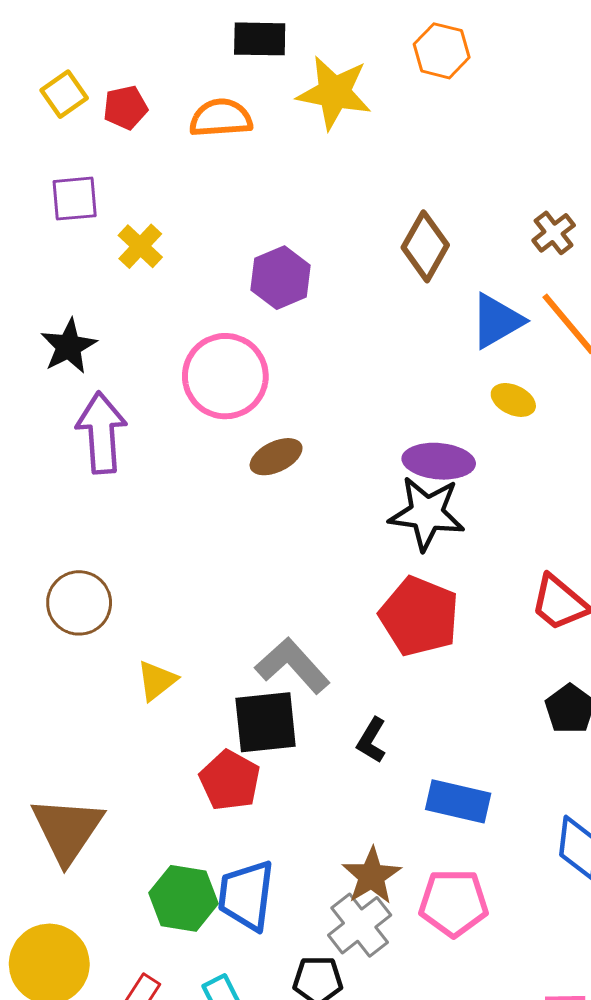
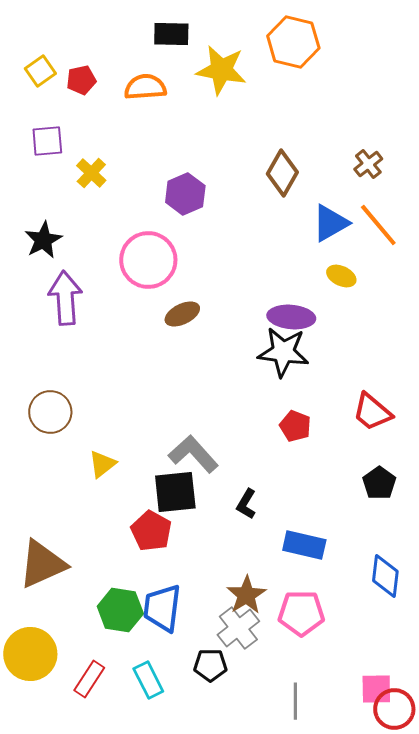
orange hexagon: (442, 51) -> (293, 42), size x1.4
red pentagon: (419, 616) -> (295, 426), moved, size x0.6
brown triangle: (67, 830) -> (42, 564), turned 32

